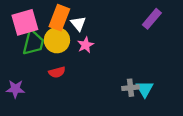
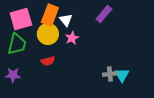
purple rectangle: (152, 19) -> (104, 14), moved
green trapezoid: (33, 43) -> (17, 44), moved

